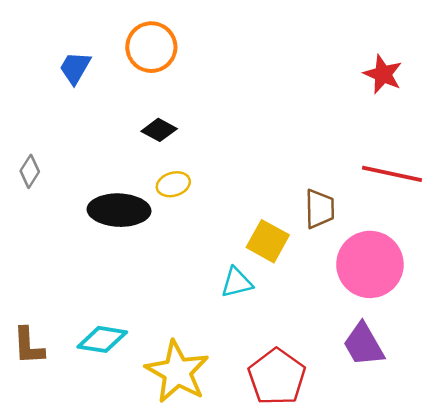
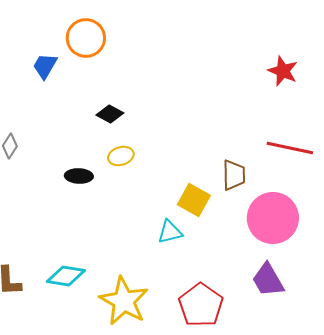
orange circle: (151, 47) -> (86, 38), moved
black ellipse: (119, 210) -> (79, 176), size x0.6

